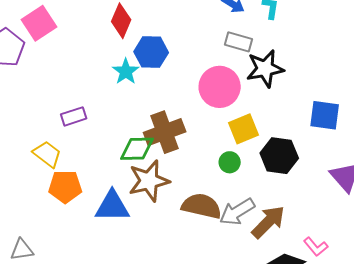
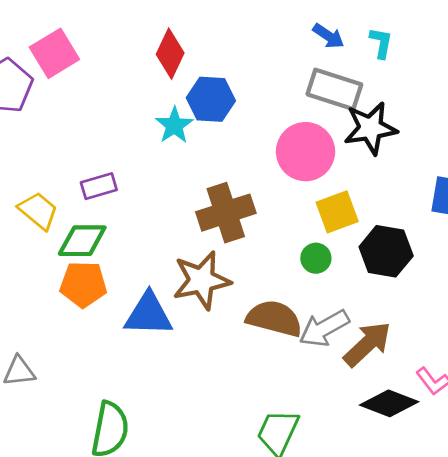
gray rectangle: (239, 42) -> (334, 89), size x1.4
green diamond: (137, 149) -> (82, 241), moved
yellow trapezoid: (47, 154) -> (38, 211), moved

